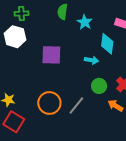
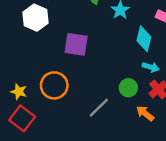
cyan arrow: (92, 60) -> (151, 67), moved
orange circle: (49, 103) -> (54, 85), moved

